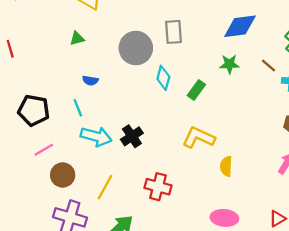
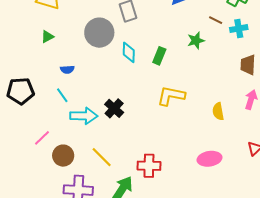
green star: (229, 64) -> (196, 41), moved
black pentagon: (34, 110) -> (20, 91), moved
yellow semicircle: (226, 166) -> (218, 111), moved
yellow line: (105, 187) -> (102, 157), turned -60
red cross: (158, 187) -> (149, 166), moved

